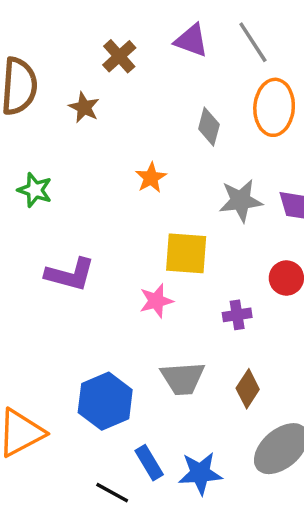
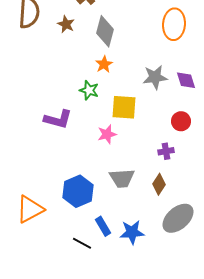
gray diamond: (209, 127) -> (105, 31), moved, size x1.4
green star: (35, 190) -> (89, 90), moved
purple cross: (237, 315) -> (166, 151), moved

